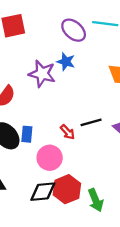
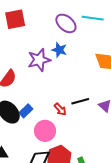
purple star: (42, 74) -> (39, 60), turned -30
blue rectangle: (27, 134) -> (26, 111), turned 40

